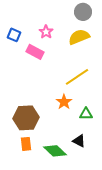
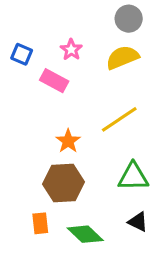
orange star: (64, 102) -> (68, 141), moved
green triangle: (86, 114) -> (133, 177), size x1.5
brown hexagon: (26, 118) -> (63, 183), moved
black triangle: (79, 141) -> (138, 222), moved

